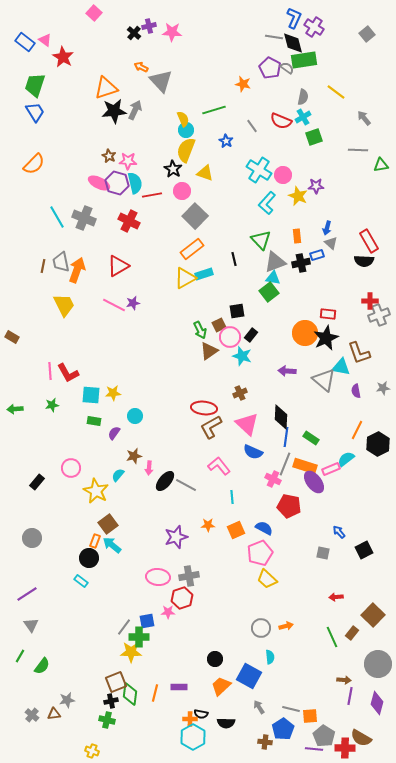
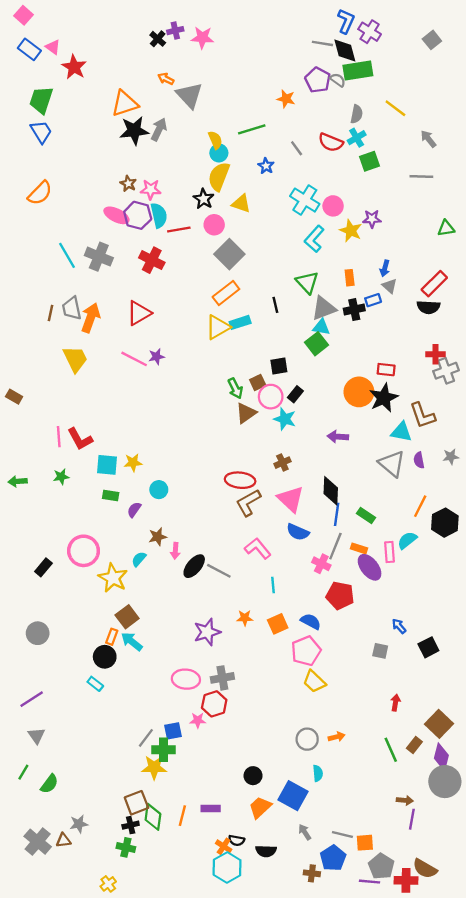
pink square: (94, 13) -> (23, 15), moved
green triangle: (381, 165) -> (446, 228), moved
red rectangle: (369, 241) -> (434, 284), turned 75
gray triangle: (324, 380) -> (392, 464), moved
orange rectangle: (305, 466) -> (359, 548), size x0.6
pink circle: (71, 468) -> (84, 551), size x1.4
pink rectangle: (331, 469) -> (390, 552), turned -72
red arrow: (336, 597) -> (395, 703), turned 104
purple diamond: (377, 703) -> (441, 757), moved
gray cross: (32, 715) -> (38, 842), size x1.6
orange cross: (190, 719) -> (224, 846), turned 32
yellow cross: (92, 751) -> (108, 884), turned 32

